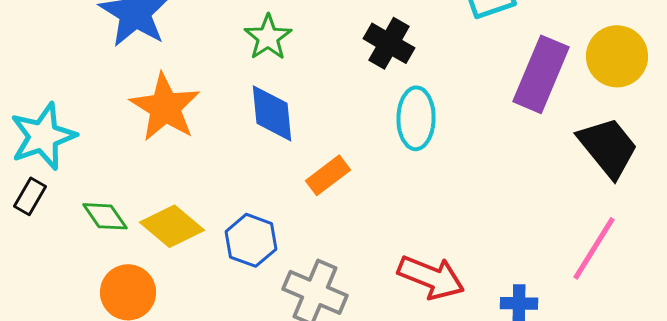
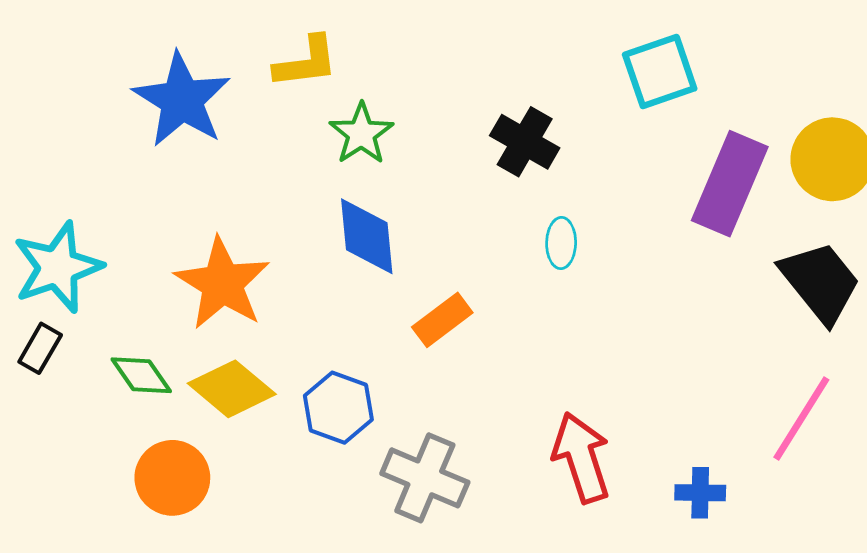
orange star: (165, 107) -> (222, 283), moved
cyan ellipse: (416, 118) -> (561, 243), size x0.6
red arrow: (431, 277) -> (581, 458), turned -130

